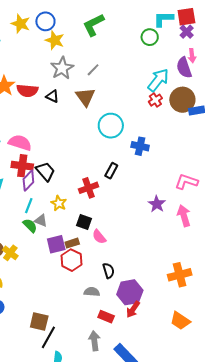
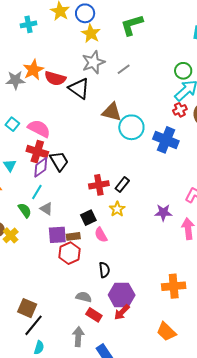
green circle: (150, 37) -> (183, 71), moved
black triangle: (52, 96) -> (79, 88), size x1.6
brown triangle: (85, 97) -> (112, 112), moved, turned -50
blue cross: (140, 146) -> (166, 140), moved, size x1.4
black rectangle: (111, 171) -> (122, 185), moved
yellow star: (59, 203) -> (117, 209), moved
purple star: (157, 204) -> (163, 213), turned 30
black square: (84, 222) -> (88, 218), turned 35
green semicircle: (30, 226) -> (25, 210), moved
gray semicircle: (92, 292) -> (84, 297), moved

